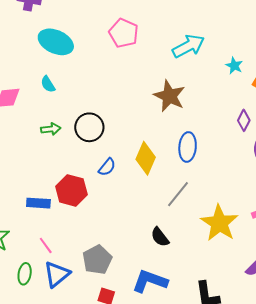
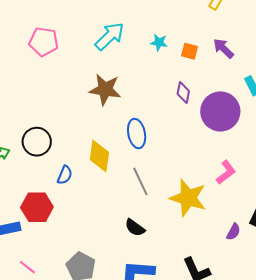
gray line: (178, 194) -> (140, 181), turned -48

